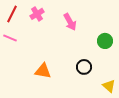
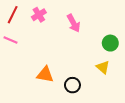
black circle: (84, 67) -> (72, 85), moved
yellow triangle: (109, 86) -> (103, 67), moved

